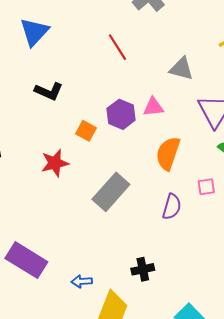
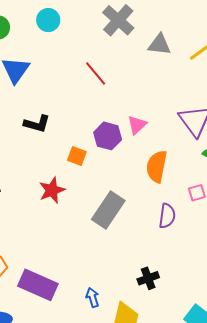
gray triangle: (181, 69) -> (160, 45), moved
pink triangle: (153, 107) -> (137, 125), turned -30
blue arrow: (82, 281) -> (93, 298), turned 84

